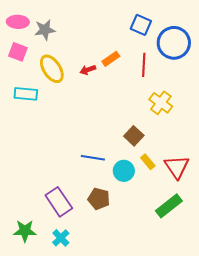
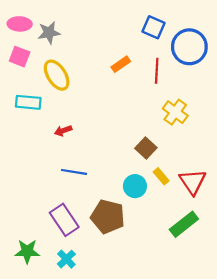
red arrow: (88, 70) -> (63, 131), moved
blue line: (93, 158) -> (74, 172), moved
brown pentagon: (99, 199) -> (108, 217), size x1.4

